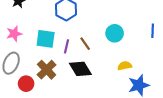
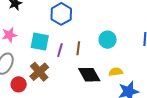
brown line: (85, 44) -> (78, 48), turned 40
black diamond: (80, 69) -> (89, 75), moved

